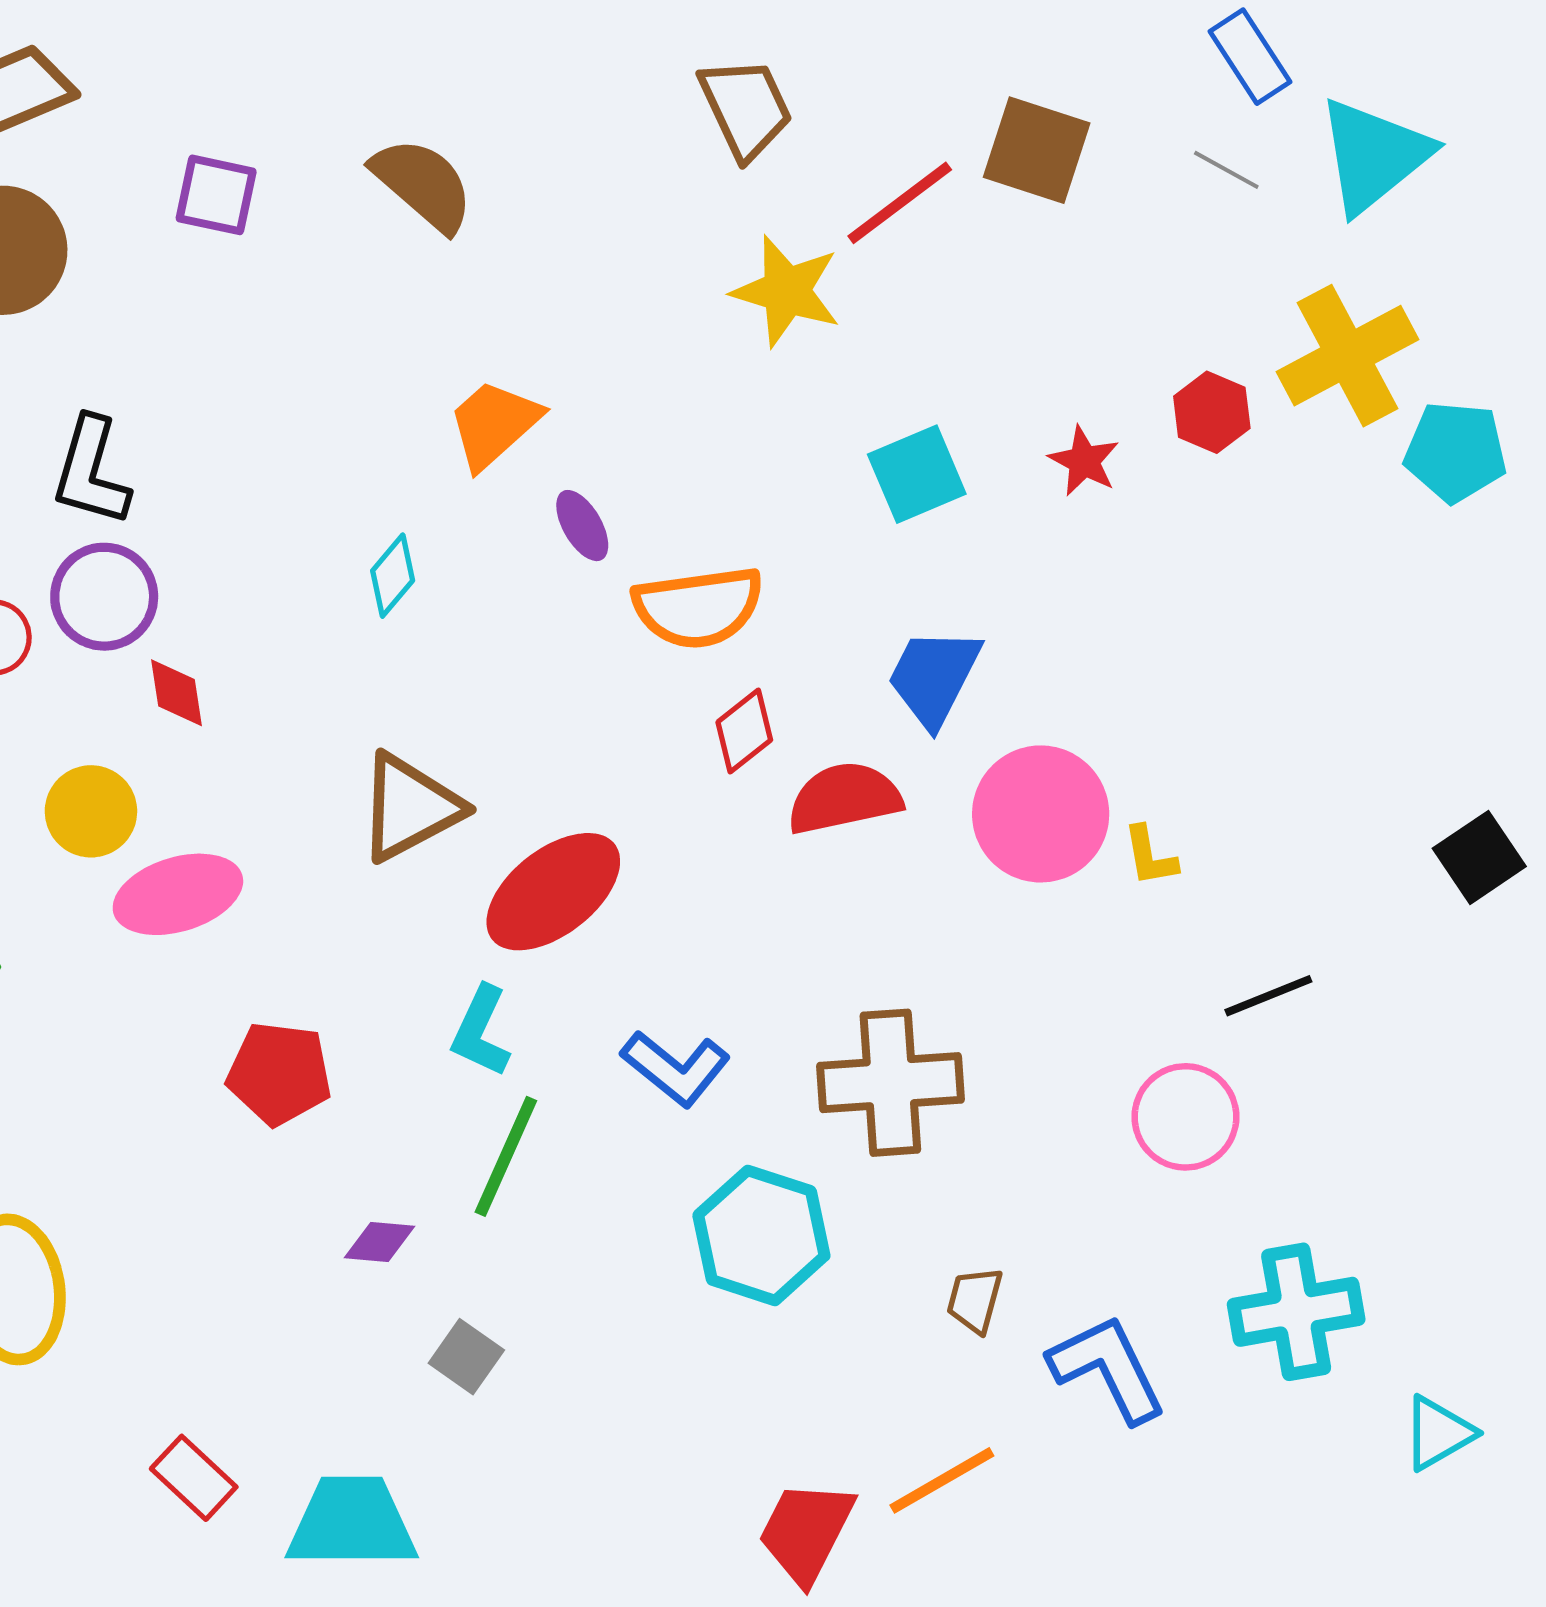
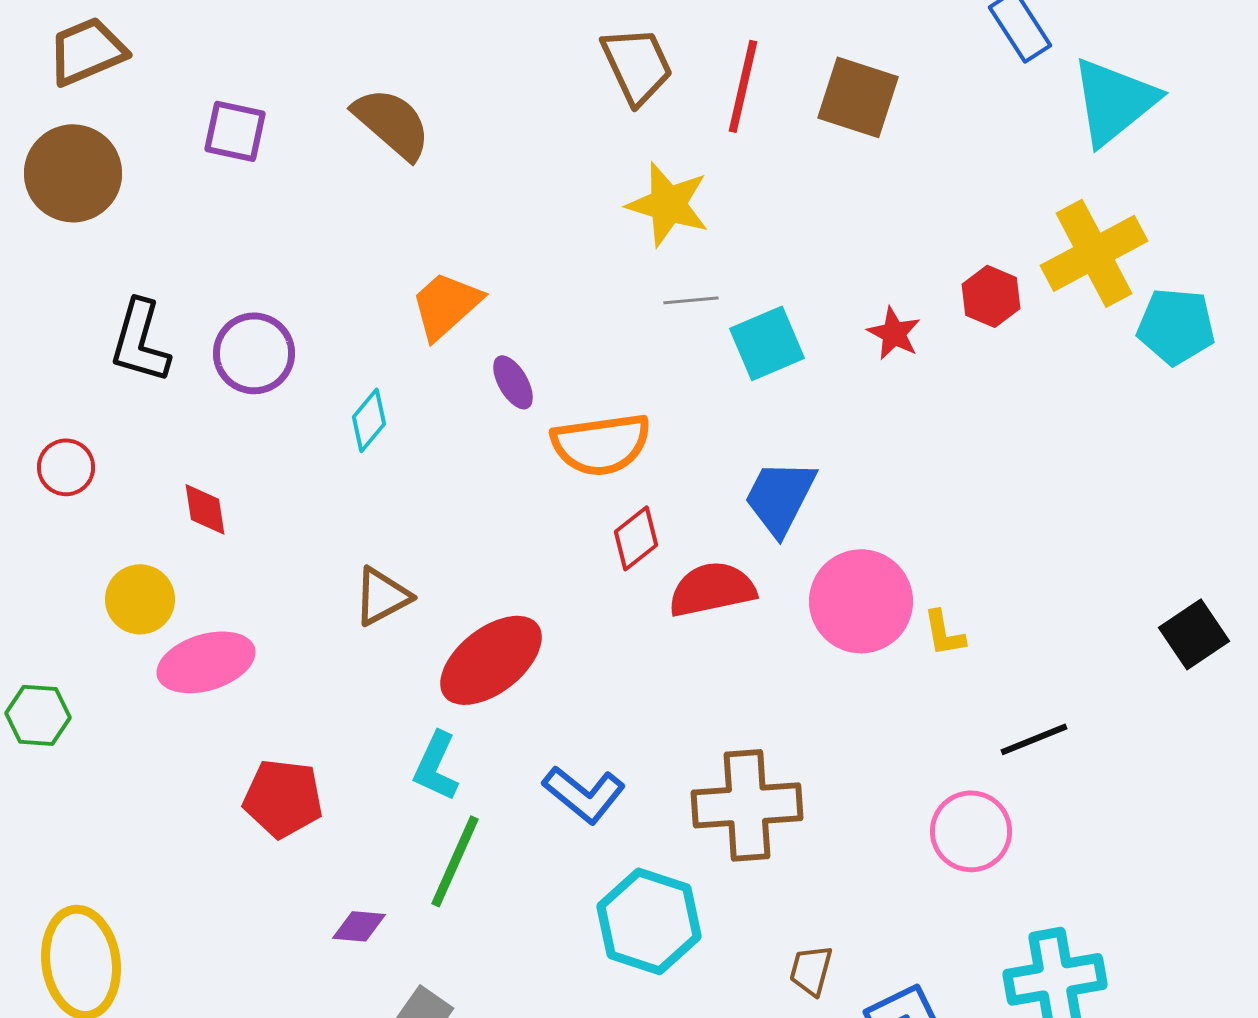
gray line: (1226, 170) -> (691, 300), moved, turned -34
red line: (900, 203) -> (743, 86), moved, turned -40
purple circle: (104, 597) -> (254, 353), moved
brown triangle: (410, 807) -> (382, 596), size x0.7

